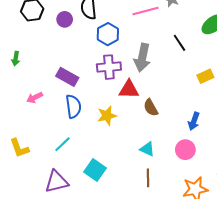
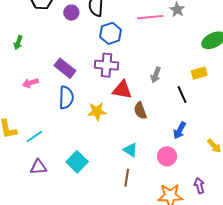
black line: (180, 43) -> (182, 95), moved
gray arrow: (142, 58) -> (156, 75), moved, size x0.6
yellow rectangle: (205, 76) -> (199, 73), moved
cyan line: (62, 144) -> (34, 137), moved
purple triangle: (57, 182) -> (38, 167), size x0.7

